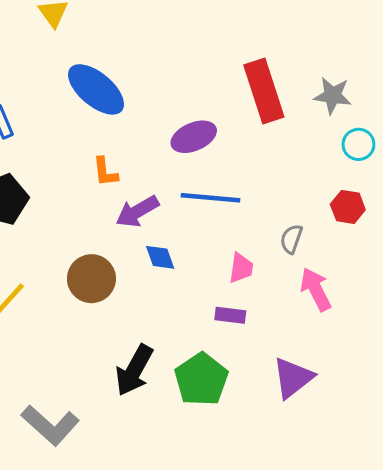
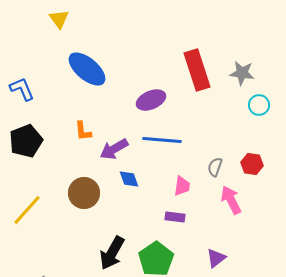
orange L-shape: (105, 172) -> (83, 131), moved
red hexagon: (348, 207) -> (252, 164), moved
purple triangle: (293, 378) -> (216, 258), size x0.7

